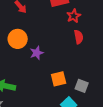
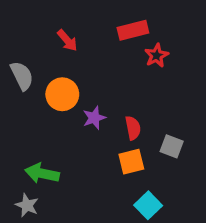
red semicircle: (79, 37) -> (133, 128), moved
gray square: (82, 86) -> (172, 146), moved

